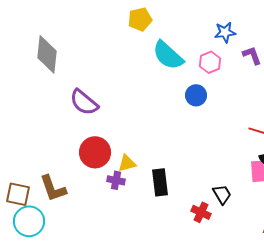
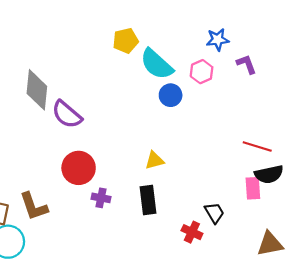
yellow pentagon: (140, 19) -> (126, 41), moved
gray diamond: (47, 54) -> (37, 90), moved
blue circle: (196, 95) -> (171, 95), moved
yellow triangle: (127, 163) -> (154, 160), moved

